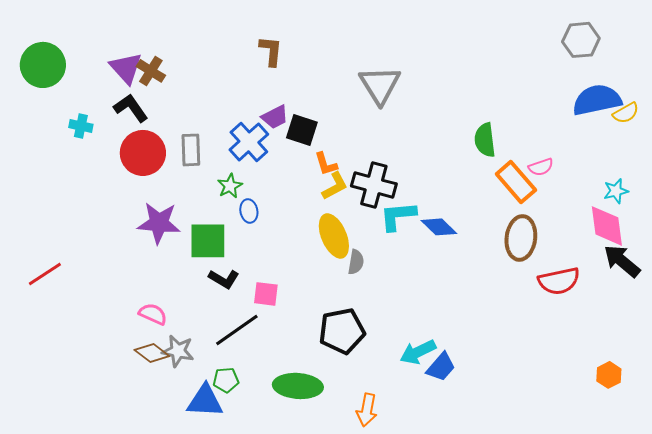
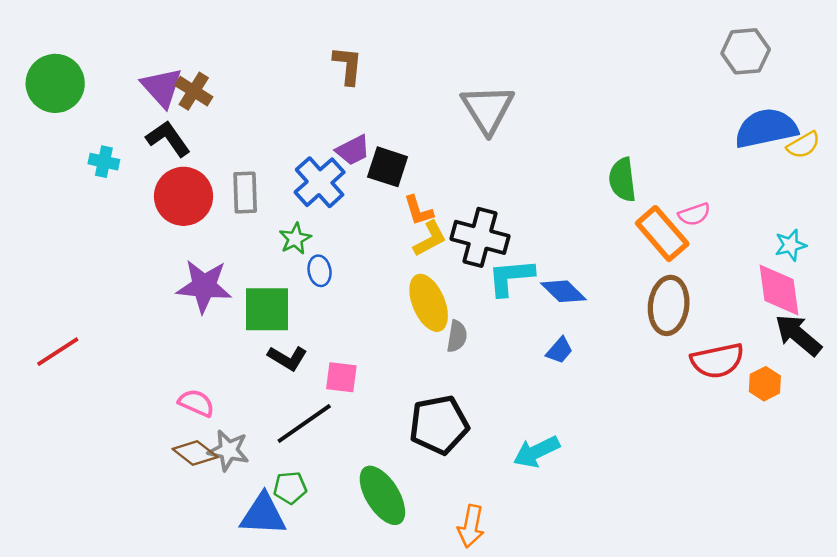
blue trapezoid: (441, 367) -> (560, 350), moved, size x0.7
orange hexagon: (609, 375) -> (765, 384), moved
green ellipse: (298, 386) -> (382, 495), turned 54

